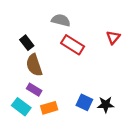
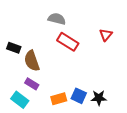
black rectangle: (27, 43) -> (14, 48), moved, turned -32
orange rectangle: (49, 108) -> (59, 99), moved

